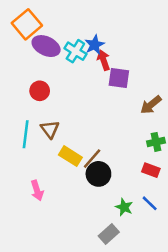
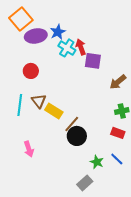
blue star: (95, 45) -> (58, 32), moved
purple ellipse: (46, 46) -> (36, 36), turned -35
cyan cross: (75, 51) -> (67, 48), moved
yellow rectangle: (70, 156) -> (54, 111), moved

